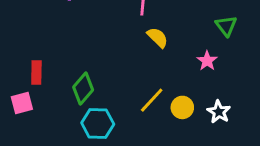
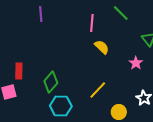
yellow circle: (182, 107) -> (119, 112), moved

